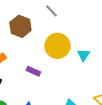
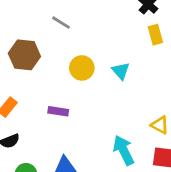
yellow circle: (57, 46) -> (82, 68), size x0.7

